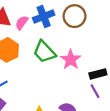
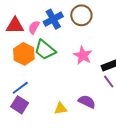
green trapezoid: (44, 52) -> (45, 50), moved

